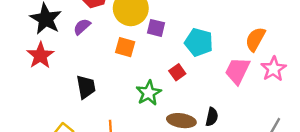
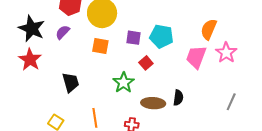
purple square: (156, 28) -> (134, 38), moved

